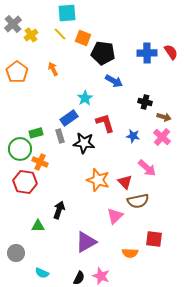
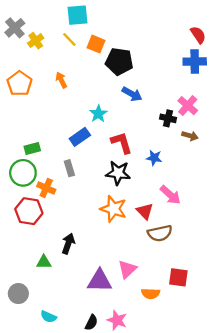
red semicircle: (171, 52) -> (198, 35), moved
blue cross: (147, 53) -> (195, 61), moved
green rectangle: (36, 133) -> (32, 149), moved
gray rectangle: (60, 136) -> (69, 168), moved
pink cross: (162, 137) -> (188, 106), moved
black star: (84, 143) -> (118, 173), moved
pink triangle: (115, 216) -> (127, 269), moved
purple triangle: (86, 242) -> (100, 281), turned 30

